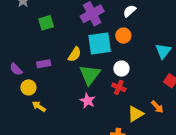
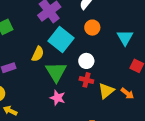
orange circle: (123, 36) -> (92, 28), moved
cyan square: (100, 44) -> (61, 39), turned -35
yellow triangle: (136, 114) -> (106, 91), moved

